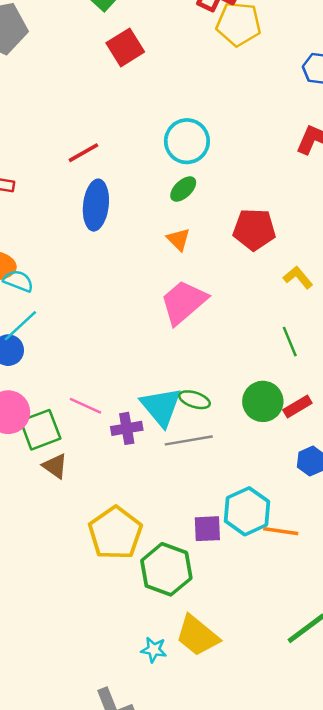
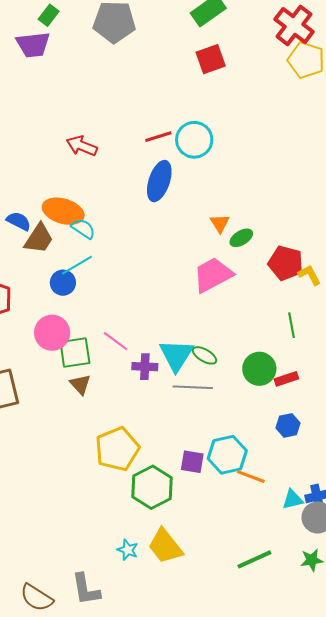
cyan circle: (187, 141) -> (194, 140), moved
green ellipse: (183, 189) -> (241, 238), moved
red pentagon: (254, 229) -> (286, 263), moved

